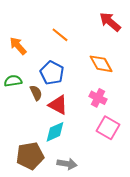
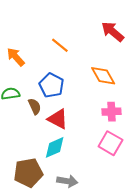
pink cross: (98, 98) -> (112, 112), moved, turned -30

